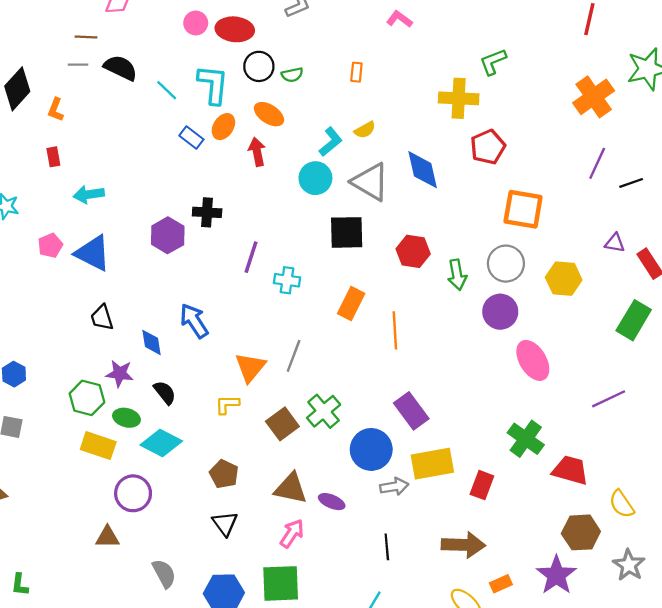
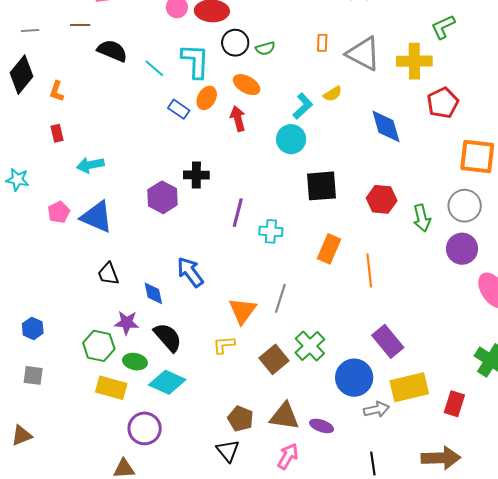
gray line: (78, 65) -> (30, 30), moved
gray triangle: (370, 182) -> (363, 54), moved
black semicircle: (165, 393) -> (168, 337), size x1.4
brown pentagon: (224, 474) -> (240, 419), moved

